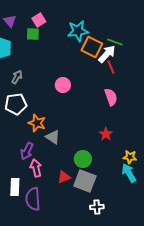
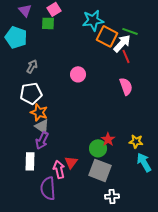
orange star: (37, 123) -> (39, 112), moved
red star: (106, 134) -> (108, 139), moved
gray triangle: (53, 137) -> (42, 126), moved
yellow star: (130, 157) -> (136, 141), moved
pink arrow: (36, 168) -> (59, 169), moved
red triangle: (64, 177) -> (71, 162), moved, turned -32
white rectangle: (15, 187) -> (30, 161), moved

